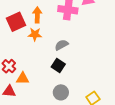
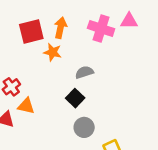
gray circle: (61, 92) -> (84, 127), moved

